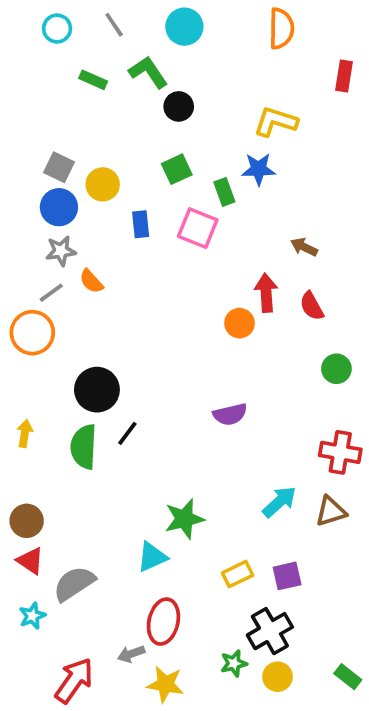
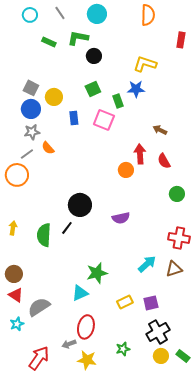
green L-shape: (148, 72) -> (78, 38), turned -45
black circle: (97, 390) -> (80, 205), moved
black cross: (270, 631) -> (158, 332), moved
yellow circle: (278, 677) -> (161, 356), moved

